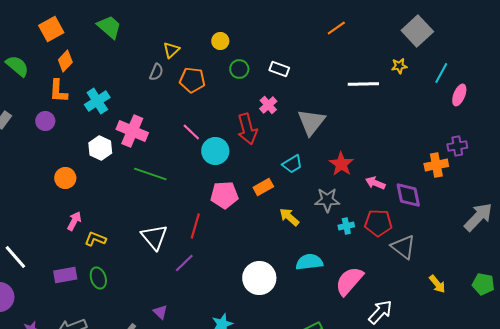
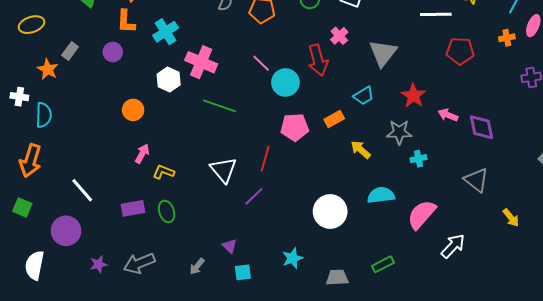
orange cross: (436, 165) -> (507, 38), moved, size x0.7
red pentagon: (378, 223) -> (460, 51), moved

